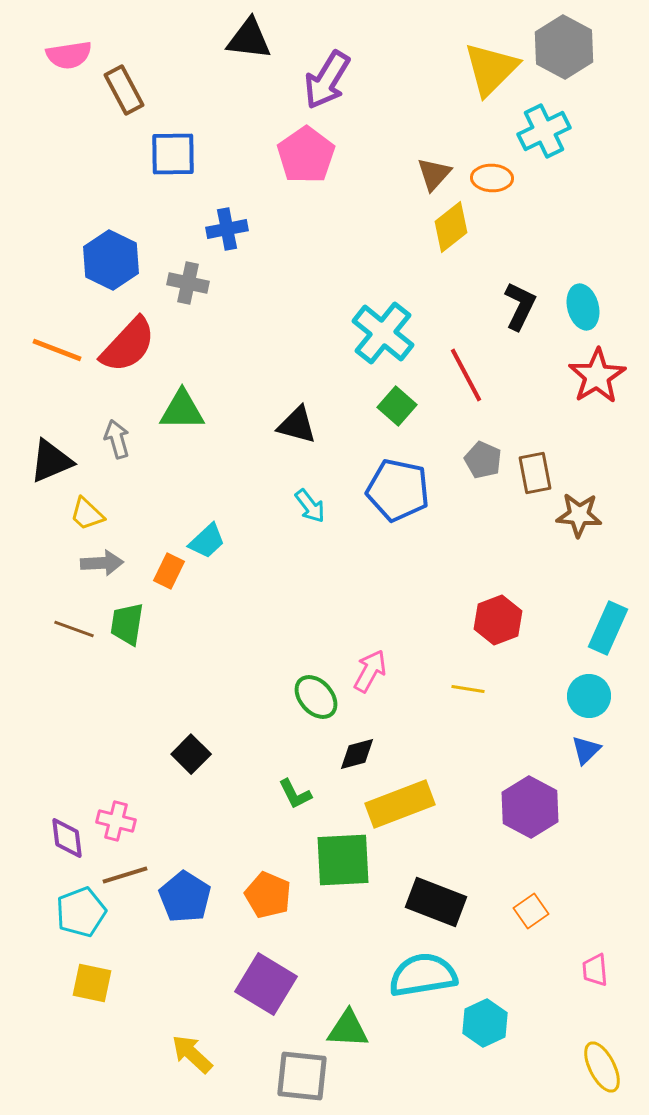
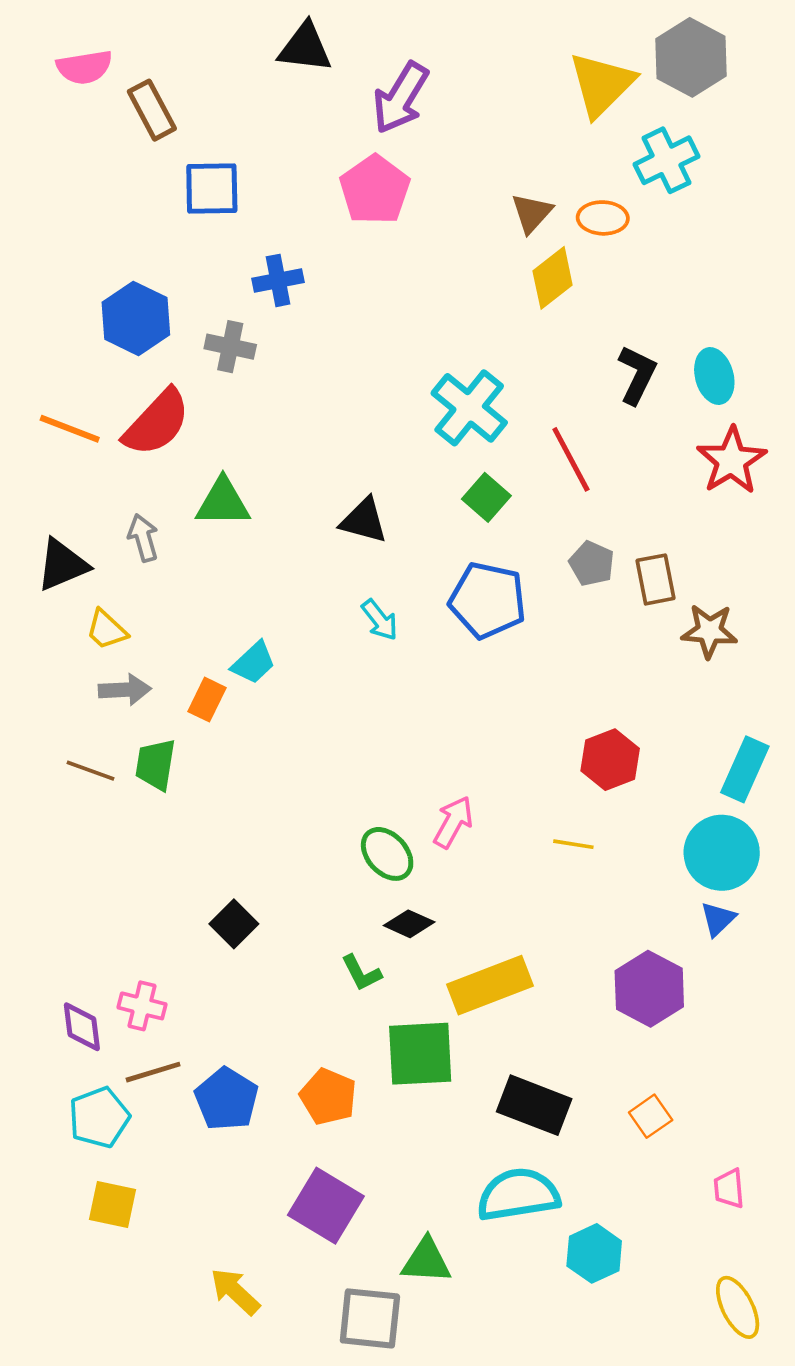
cyan circle: (589, 696) -> (722, 853), size x1.4
black diamond: (357, 754) -> (409, 924), moved, turned 39

